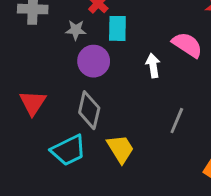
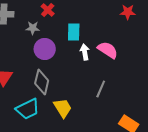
cyan rectangle: (117, 28) -> (74, 32), moved
pink semicircle: (187, 45) -> (108, 50), moved

